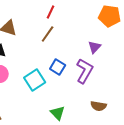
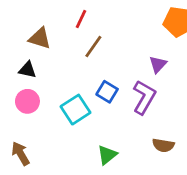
red line: (51, 12) -> (81, 19), moved
green triangle: (58, 113) -> (107, 155), turned 35

